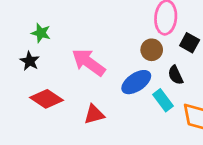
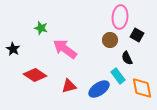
green star: (41, 33) -> (41, 28), moved
black star: (30, 61) -> (13, 49), moved
blue ellipse: (136, 82) -> (99, 89), moved

